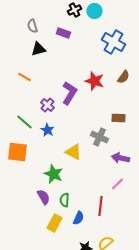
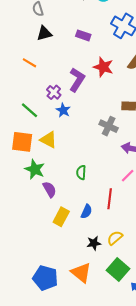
purple rectangle: (63, 33) -> (83, 35), moved
blue star: (47, 130) -> (63, 110), moved
yellow triangle: (73, 152) -> (49, 140), moved
green star: (53, 174) -> (35, 169), moved
green semicircle: (64, 200) -> (81, 172), moved

